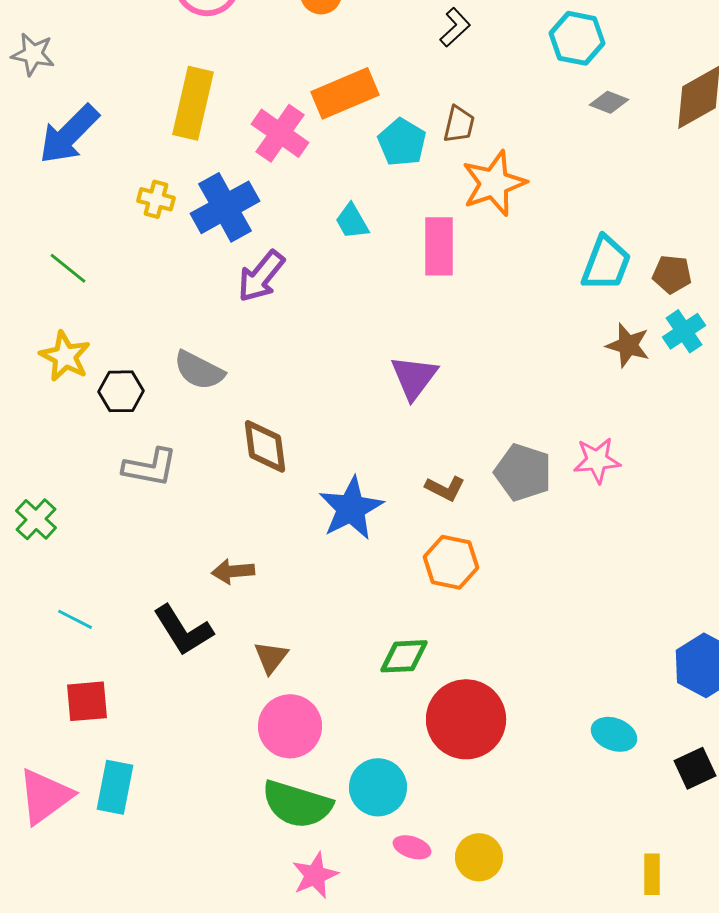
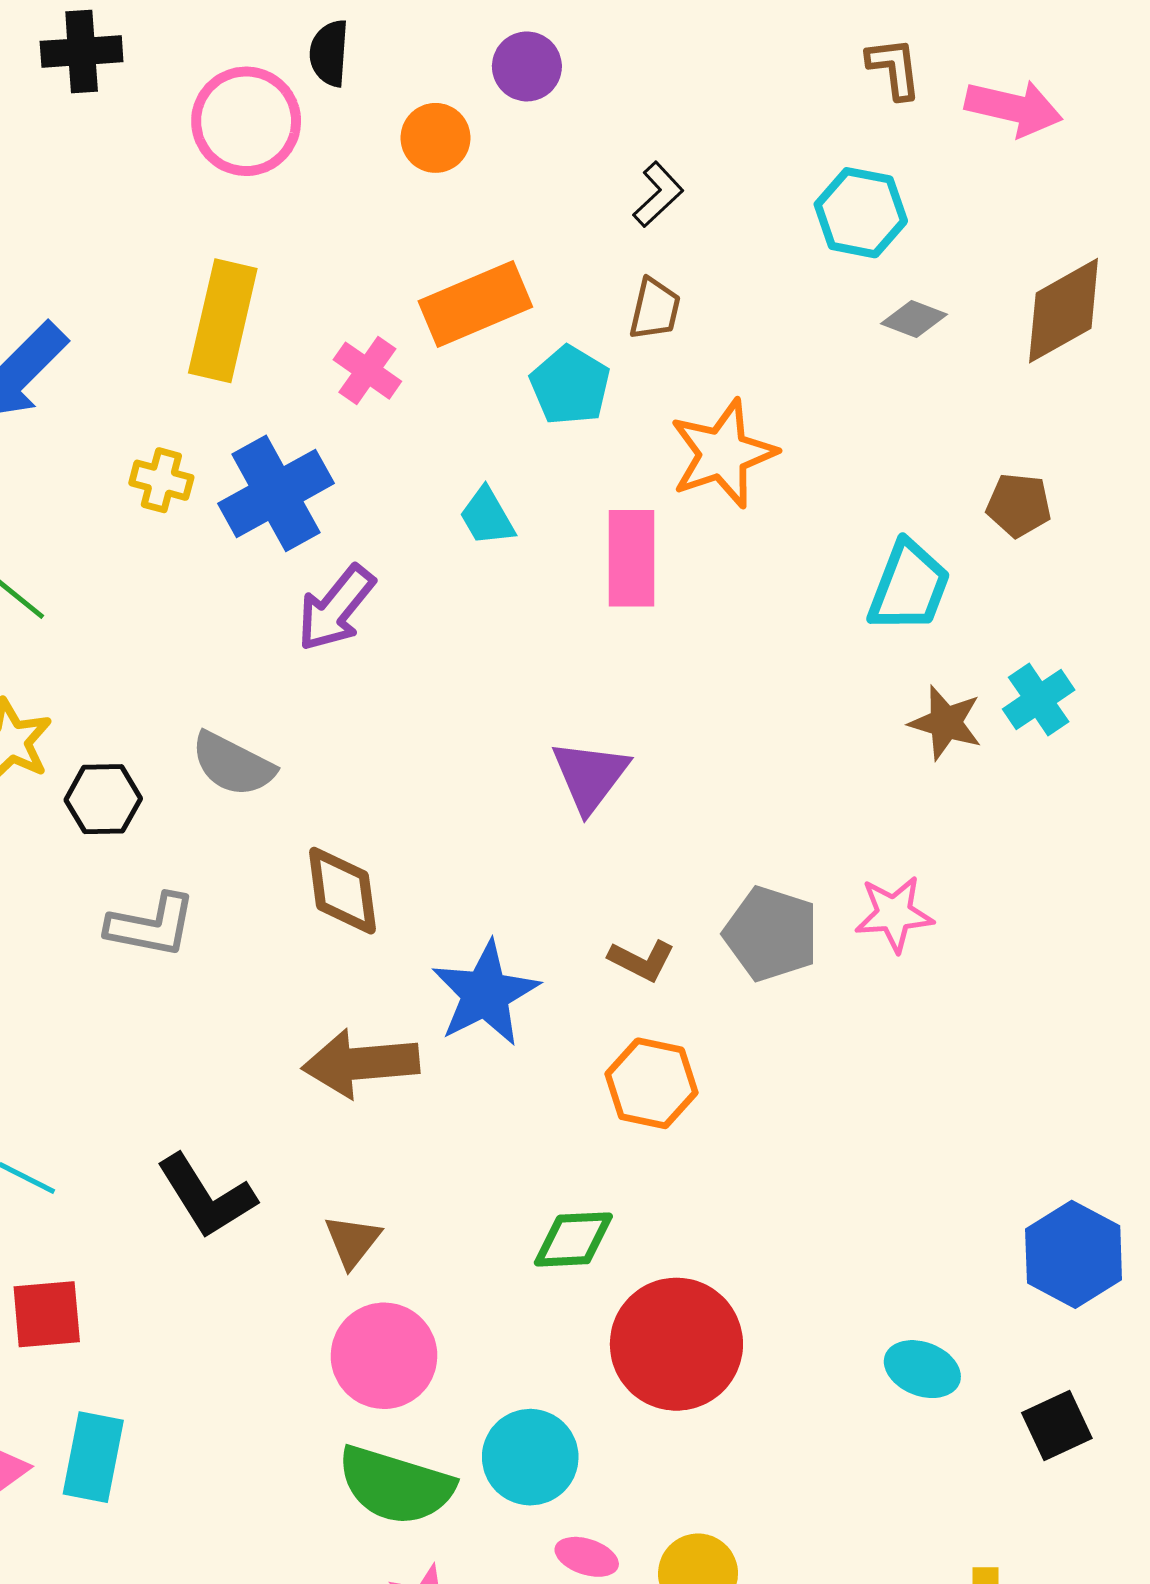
brown trapezoid: (459, 124) -> (655, 309), moved
pink cross: (280, 133) -> (367, 371), size x0.7
brown pentagon: (672, 274) -> (1019, 505), moved
brown arrow: (233, 571) -> (361, 1063), moved, size x1.6

